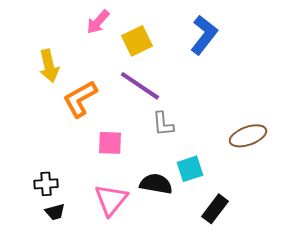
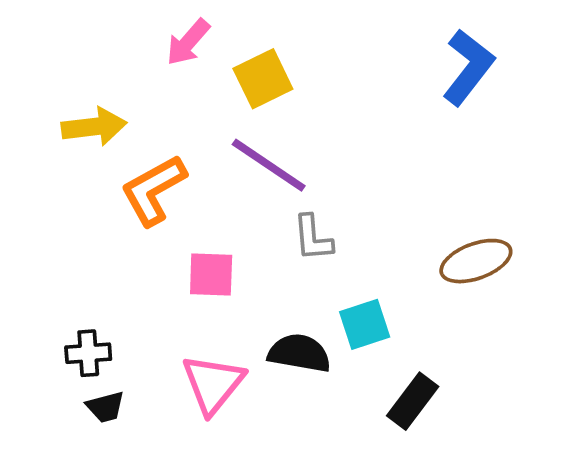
blue L-shape: (204, 35) -> (468, 67), moved
yellow arrow: (49, 66) -> (94, 127), turned -84

